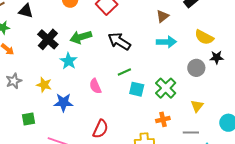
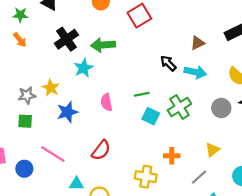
black arrow: (119, 41) -> (168, 63), moved, size x0.7
gray star: (14, 81) -> (27, 95), moved
green cross: (166, 88) -> (179, 107), moved
blue star: (63, 102) -> (67, 112), turned -30
gray line: (191, 132) -> (199, 177), turned -56

